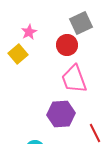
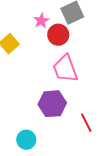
pink star: (29, 32) -> (41, 21), moved

